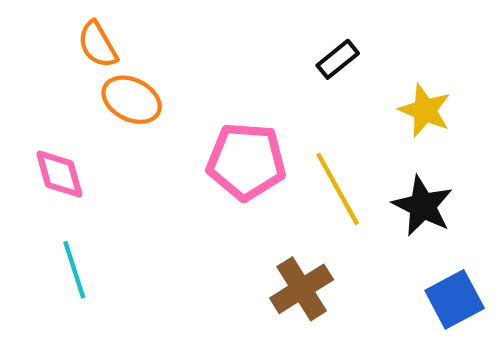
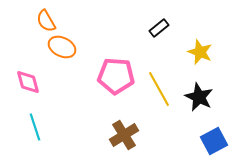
brown cross: (302, 289) -> (124, 135), moved

